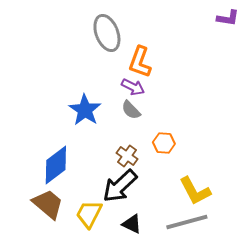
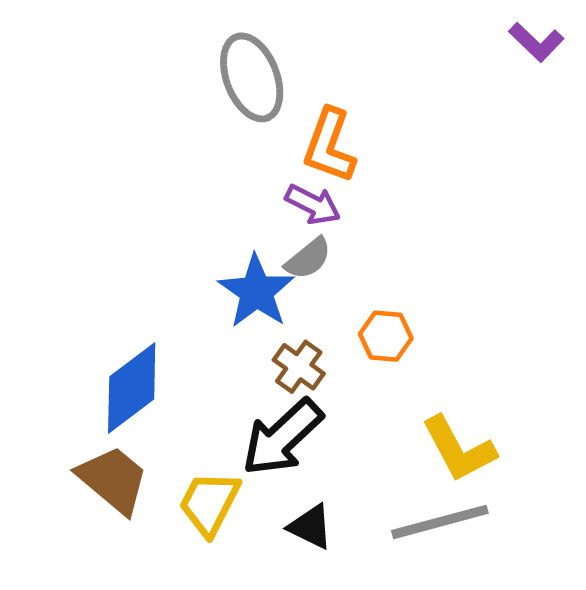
purple L-shape: (228, 18) -> (536, 42), turned 35
blue star: (85, 110) -> (256, 291), moved
gray semicircle: (131, 110) -> (308, 259), turned -85

